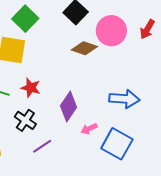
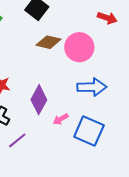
red arrow: (147, 29) -> (107, 18), turned -96
pink circle: (111, 31) -> (79, 47), moved

